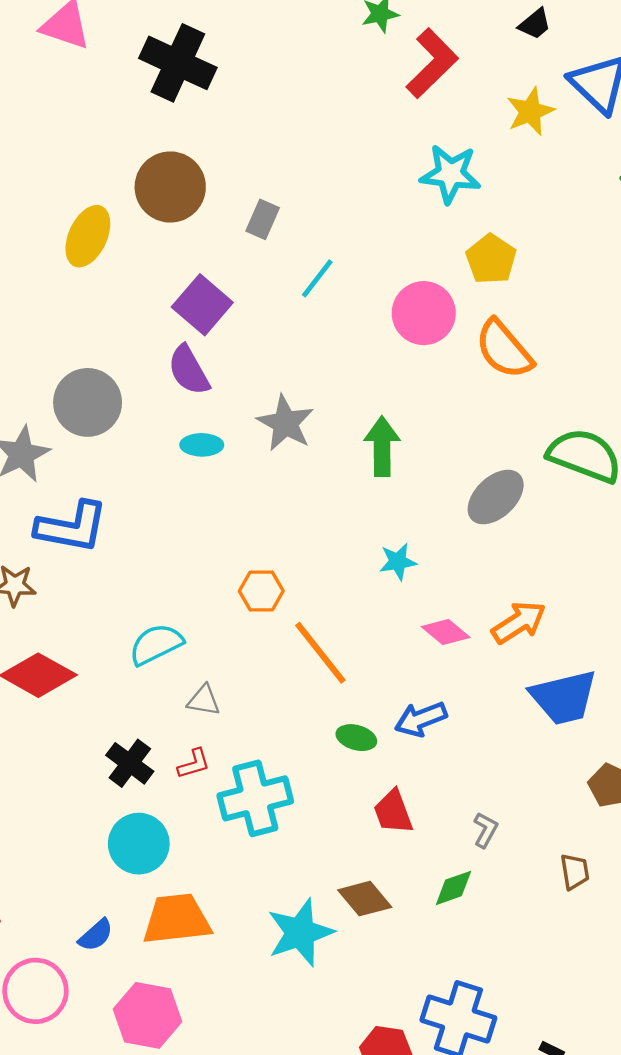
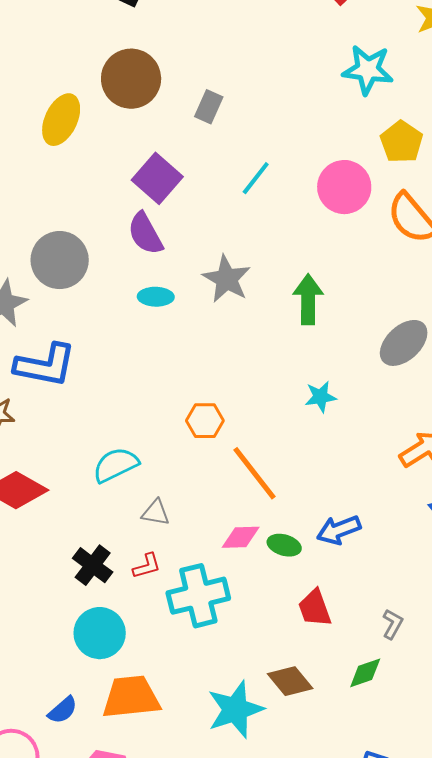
cyan line: (317, 278) -> (256, 178), moved
pink diamond: (446, 632) -> (241, 537), moved, turned -42

